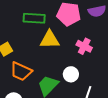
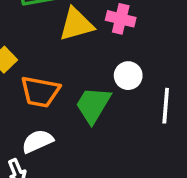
pink cross: (84, 46) -> (121, 19), moved

